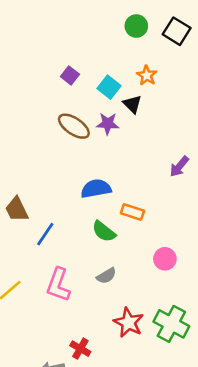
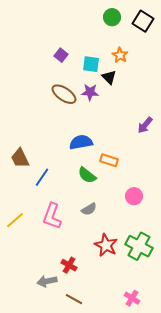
cyan square: (109, 87) -> (91, 64), turned -30

